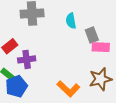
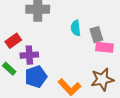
cyan semicircle: (71, 21) -> (76, 28), moved
blue pentagon: (16, 86) -> (36, 77), moved

